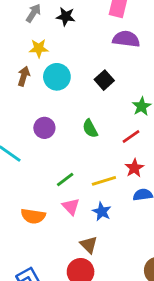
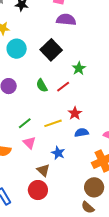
black square: (104, 80) -> (51, 50), size x1.5
red line: (131, 137) -> (63, 87), moved
blue star: (102, 212) -> (58, 153), moved

